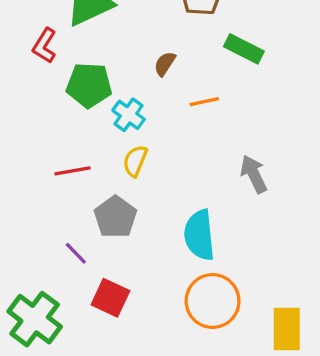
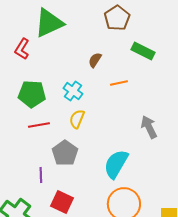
green pentagon: (89, 85) -> (32, 94), moved
cyan semicircle: (199, 235) -> (116, 164), turned 36
purple line: (76, 253) -> (41, 175), turned 42

